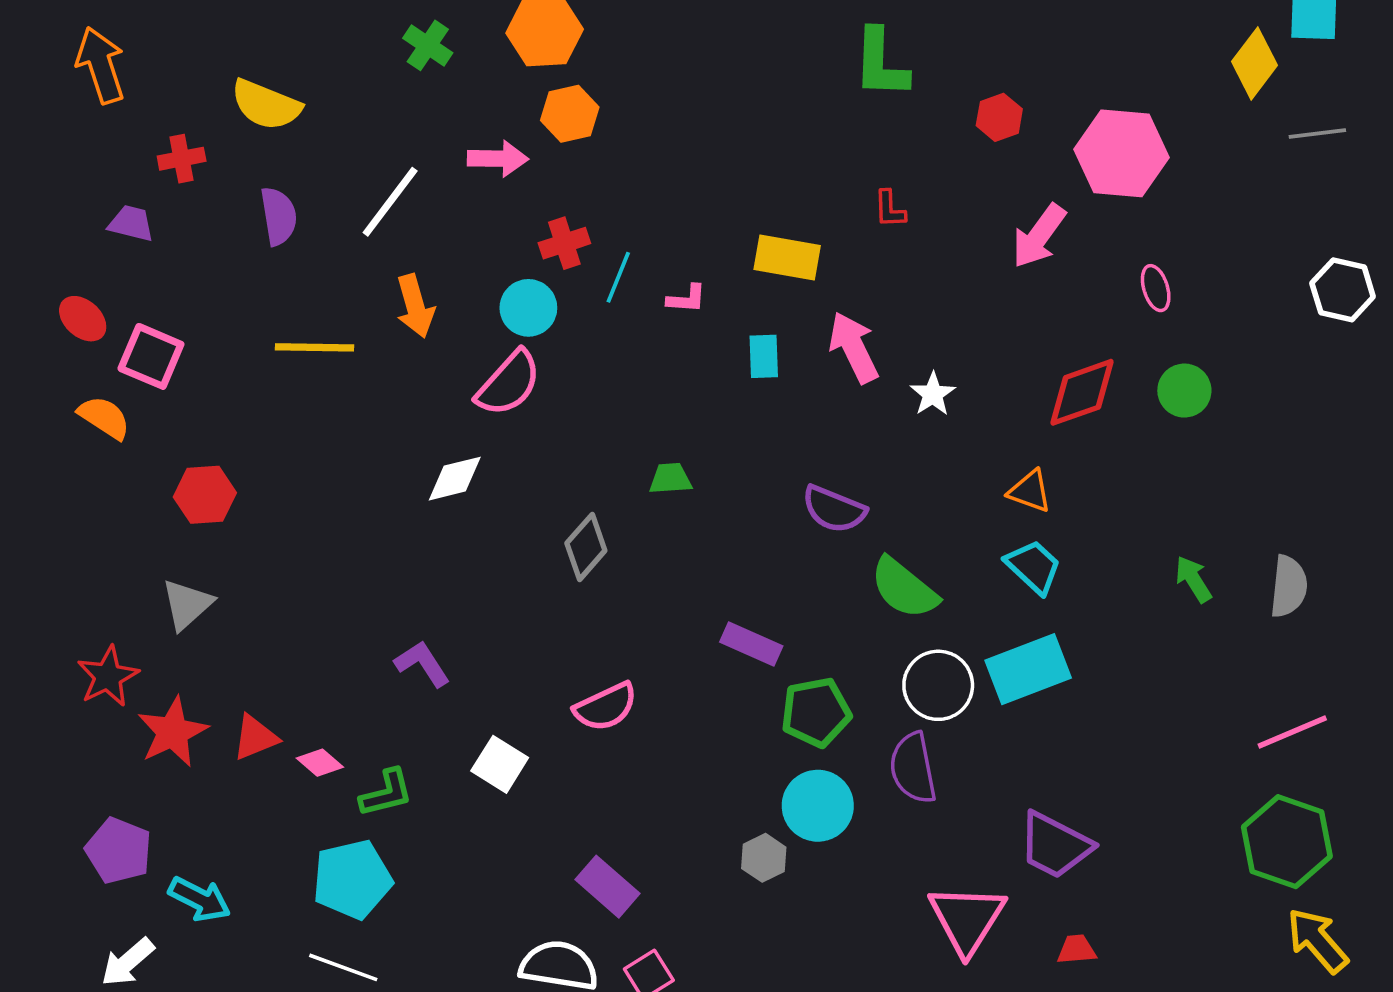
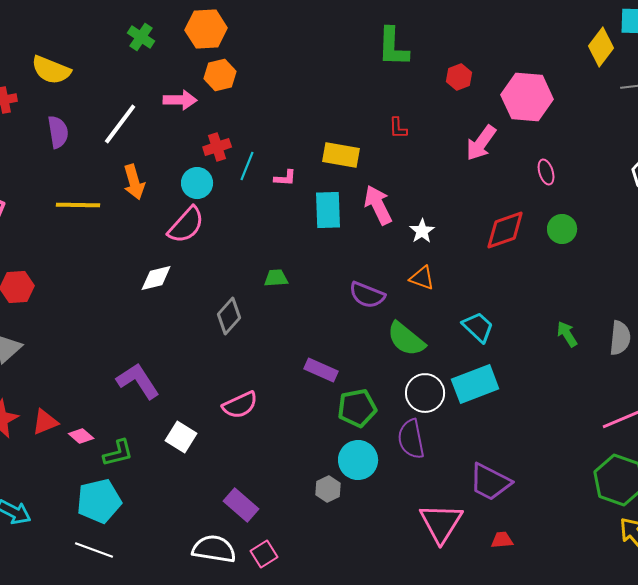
cyan rectangle: (764, 356) -> (328, 210), size x1.5
orange triangle: (1030, 491) -> (422, 278), moved
purple L-shape: (422, 664) -> (138, 381), size x1.4

